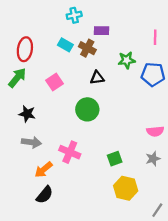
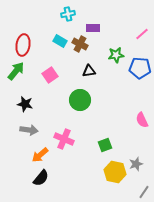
pink line: (155, 37) -> (142, 34), turned 48
pink semicircle: (155, 131) -> (142, 120), turned 70
gray star: (153, 159) -> (136, 164), moved

